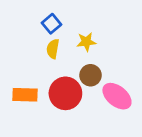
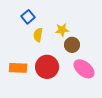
blue square: (51, 24) -> (28, 17), moved
brown circle: (91, 75) -> (72, 45), moved

